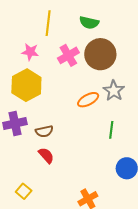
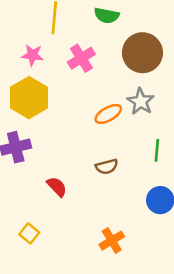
brown circle: (100, 54) -> (142, 53), moved
green line: (111, 130) -> (157, 150), moved
brown semicircle: (44, 131) -> (107, 167), moved

